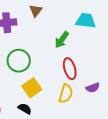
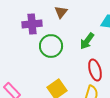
green circle: (19, 61) -> (51, 46), moved

